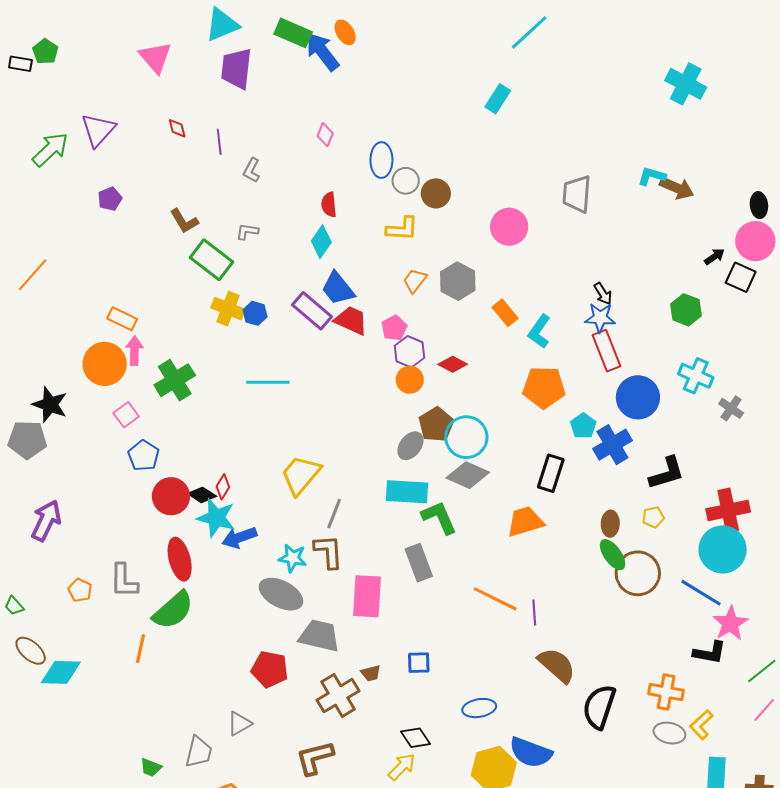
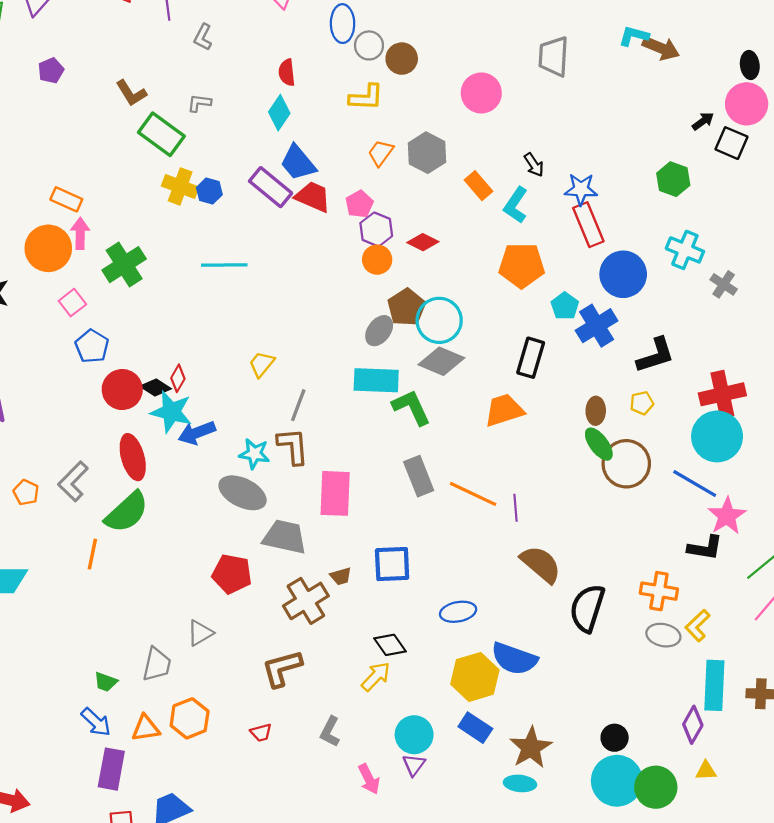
black arrow: (603, 294) -> (534, 165), moved
yellow trapezoid: (301, 475) -> (262, 364), size x0.6
gray rectangle: (419, 563) -> (419, 476), moved
gray L-shape: (124, 581) -> (73, 481), turned 45
blue square: (419, 663) -> (392, 564), size x1.5

